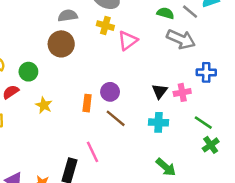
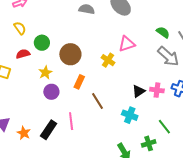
yellow cross: (105, 26) -> (108, 60), moved
brown circle: (61, 44) -> (70, 54), moved
purple circle: (110, 92) -> (51, 92), moved
pink cross: (182, 92) -> (157, 90), moved
green cross: (211, 145) -> (149, 143), moved

